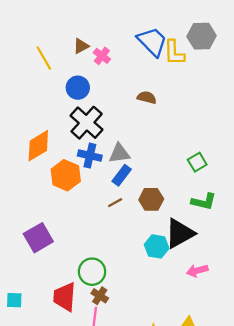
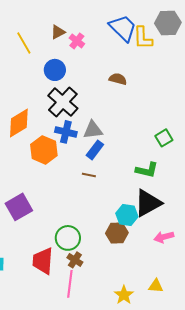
brown hexagon: (151, 199) -> (117, 233), moved
green L-shape: (204, 202) -> (147, 170), moved
brown line: (115, 203) -> (89, 175), turned 40

